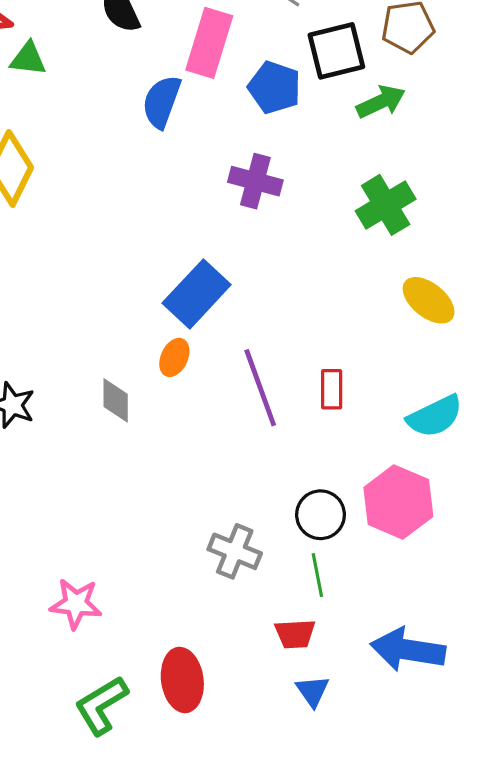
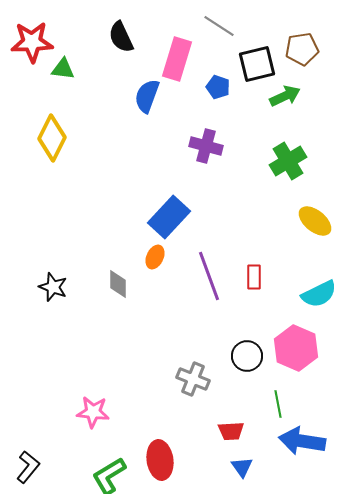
blue pentagon: (274, 87) -> (218, 87), size x0.7
green line: (317, 575) -> (278, 404), moved

